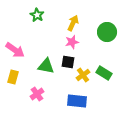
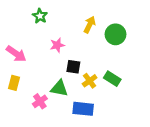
yellow arrow: (73, 23) -> (90, 25), moved
pink star: (72, 42) -> (57, 45), moved
green triangle: (46, 66) -> (59, 88), moved

